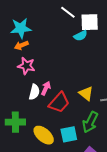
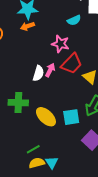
cyan semicircle: (80, 36) -> (74, 20), moved
pink star: (26, 66) -> (60, 44), moved
red trapezoid: (59, 102) -> (72, 64), moved

